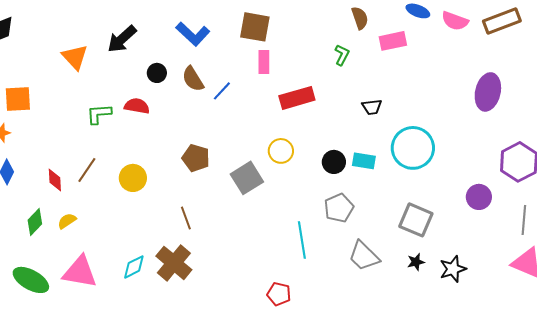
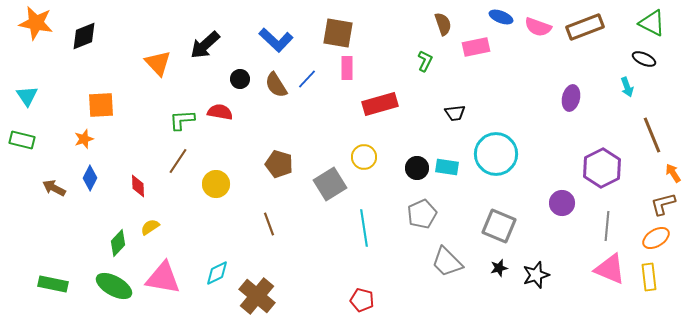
blue line: (222, 91) -> (307, 79), moved
purple ellipse: (488, 92) -> (571, 98), size x0.7
brown line: (87, 170) -> (178, 161), moved
green diamond: (35, 222) -> (118, 243), moved
cyan line: (302, 240) -> (364, 228), moved
brown cross: (174, 263) -> (257, 296), moved

